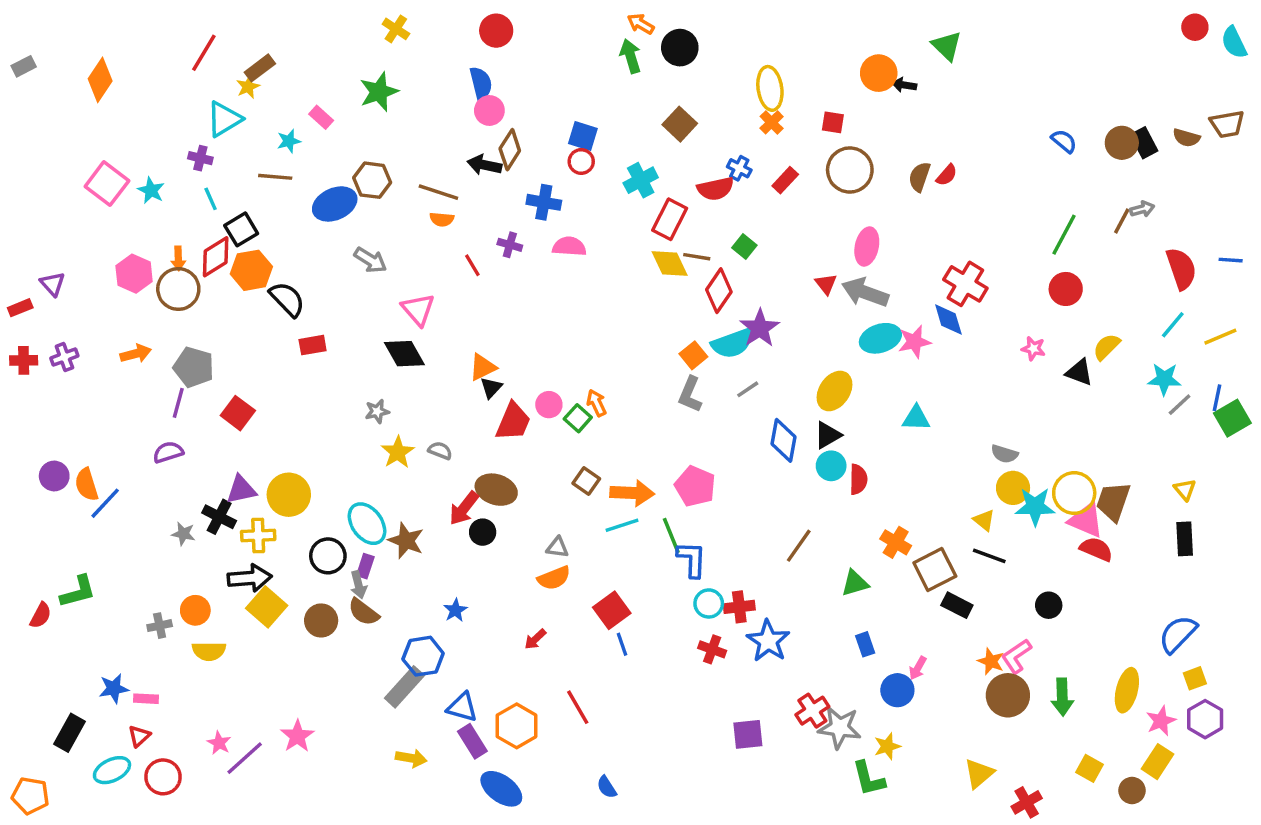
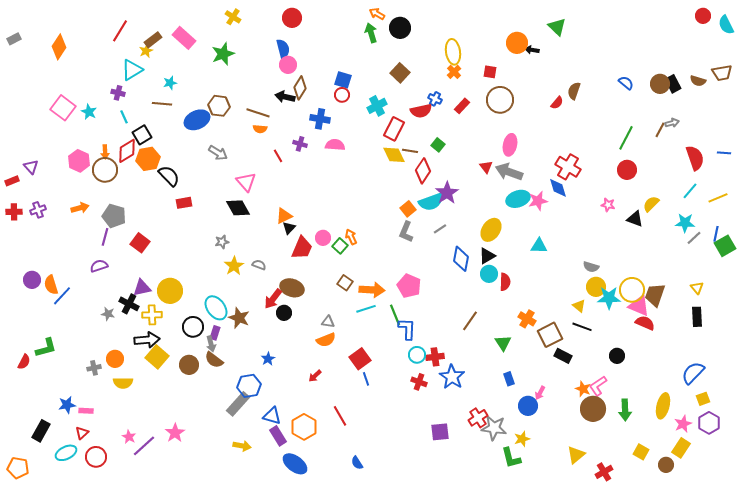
pink rectangle: (321, 117) -> (184, 38), moved, size x1.6
brown semicircle: (920, 177) -> (574, 91), moved
green triangle: (855, 583) -> (503, 343), turned -48

